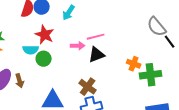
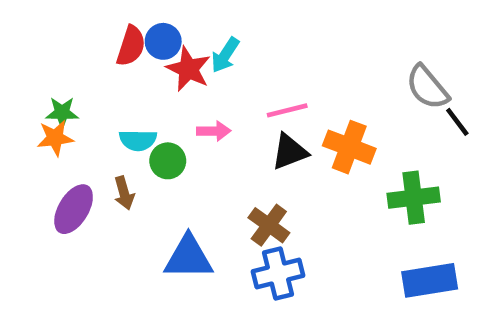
red star: (45, 35) -> (188, 69), moved
pink arrow: (78, 46) -> (214, 131), moved
orange cross: (134, 64) -> (349, 147), moved, size x1.5
brown arrow: (20, 81) -> (124, 193), moved

